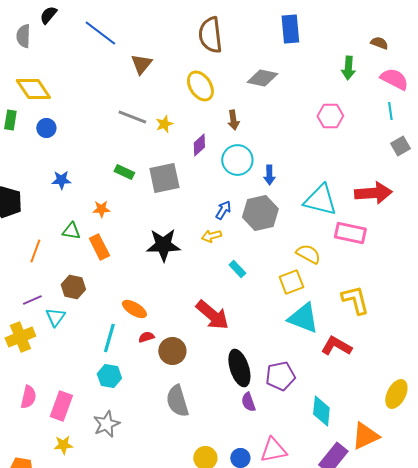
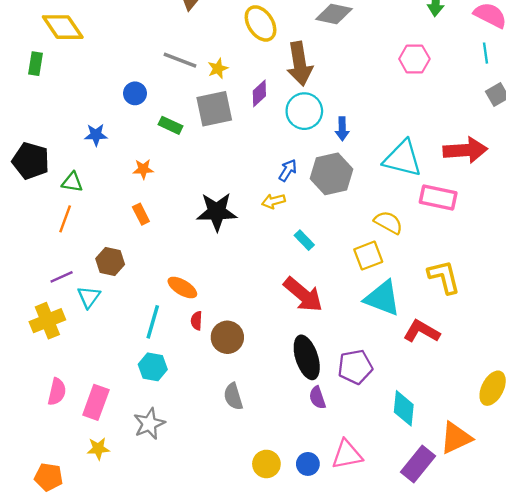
brown arrow: (233, 120) -> (300, 64), size x1.8
blue circle: (46, 128) -> (135, 93), moved
gray square: (164, 178) -> (214, 109), moved
green triangle: (71, 231) -> (72, 182), moved
orange rectangle: (99, 247) -> (141, 214), size x0.7
red arrow: (212, 315) -> (303, 295), moved
red semicircle: (146, 337) -> (197, 321), turned -70
gray semicircle: (177, 401) -> (233, 396), size x0.7

